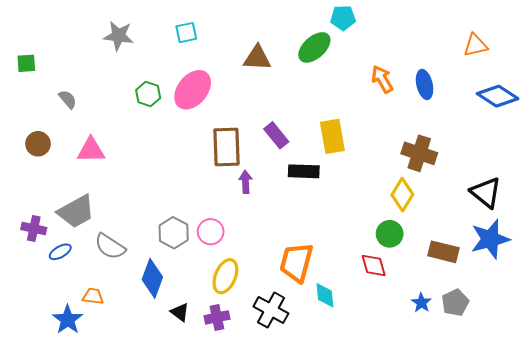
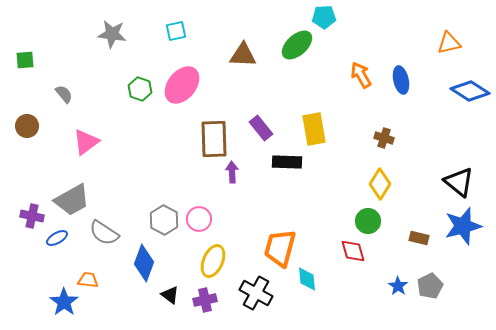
brown circle: (38, 144) -> (27, 126), moved
pink triangle: (91, 150) -> (86, 142), turned -36
brown cross: (419, 153) -> (384, 138), moved, size x0.6
brown rectangle: (444, 252) -> (419, 238), size x0.7

